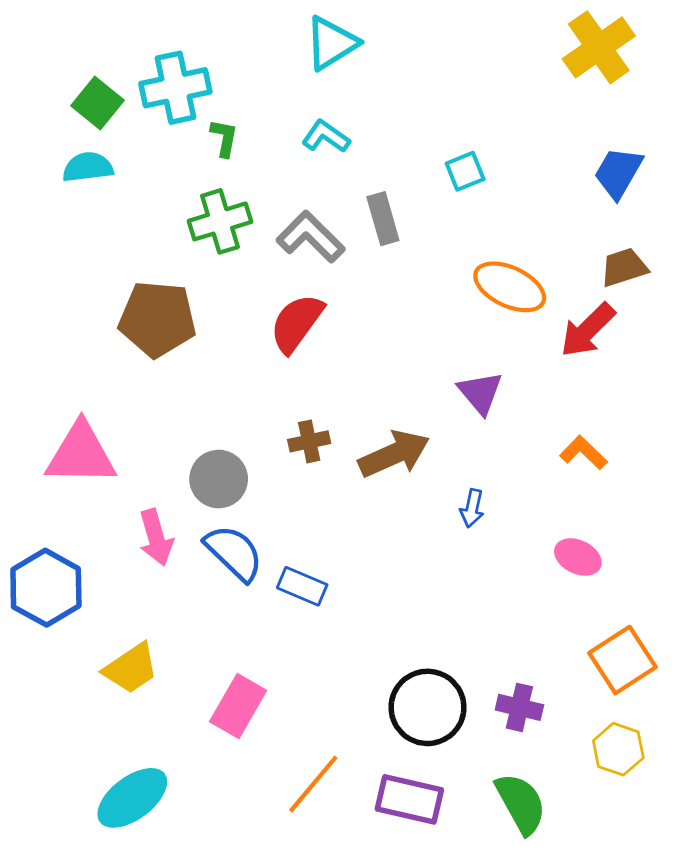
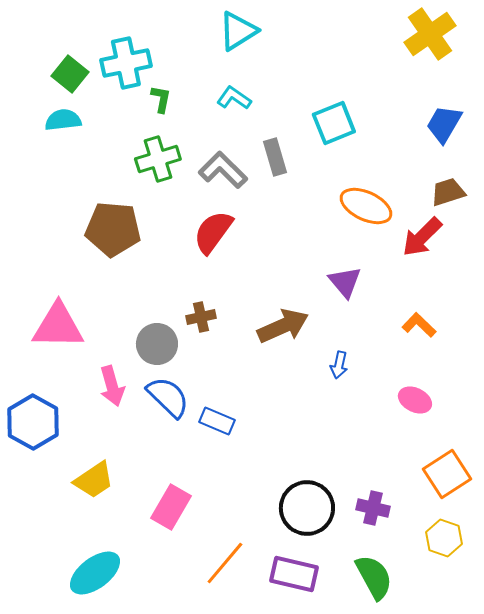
cyan square: (465, 171) -> (334, 123), size x1.5
brown cross: (309, 441) -> (201, 317), moved

